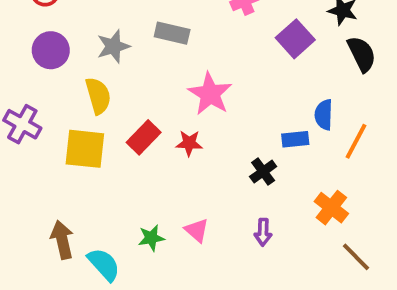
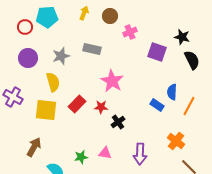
purple square: (295, 39) -> (157, 52), turned -30
blue rectangle: (295, 139) -> (157, 105), turned 40
black cross: (263, 172) -> (118, 122), moved
pink triangle: (197, 230) -> (105, 153), turned -32
purple arrow: (263, 232) -> (140, 154), size x1.5
brown arrow: (62, 240) -> (34, 147), moved, turned 42

